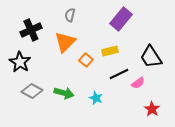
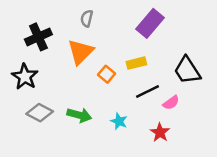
red star: (152, 109) -> (160, 132), moved

